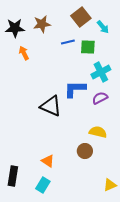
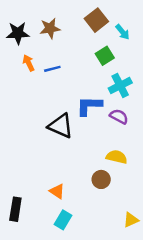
blue line: (68, 42) -> (52, 69), moved
green square: (88, 47) -> (105, 56), turned -35
purple semicircle: (100, 98) -> (119, 116), turned 56
cyan rectangle: (43, 185) -> (63, 220), moved

